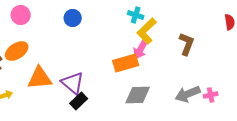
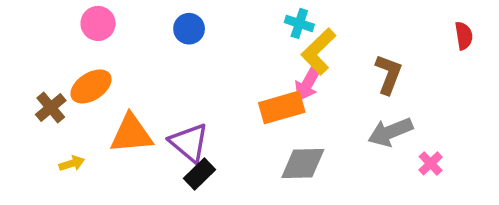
gray arrow: (188, 94) -> (390, 132), moved
pink cross: (211, 95) -> (431, 163), turned -32

